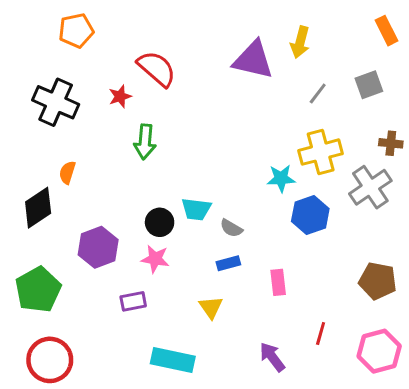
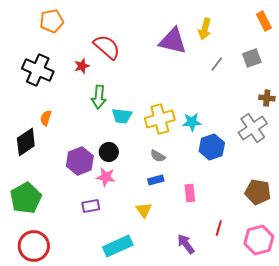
yellow cross: (321, 152) -> (160, 119), moved
cyan trapezoid: (196, 209) -> (122, 116), moved
purple hexagon: (98, 247) -> (80, 161), moved
cyan rectangle: (173, 360) -> (118, 246), turned -36

